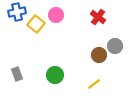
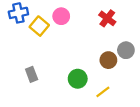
gray rectangle: (17, 74) -> (32, 74), moved
green circle: (55, 75) -> (78, 79), moved

